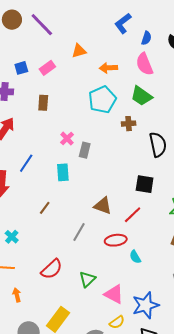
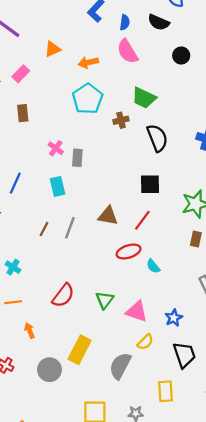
green trapezoid: (141, 96) -> (144, 98), moved
gray line: (79, 232) -> (70, 228), moved
blue star: (146, 305) -> (174, 318), size x0.6

